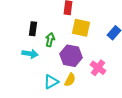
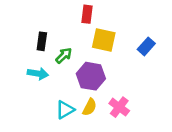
green arrow: (50, 40) -> (64, 55), turned 32
pink cross: (98, 68) -> (119, 107), moved

